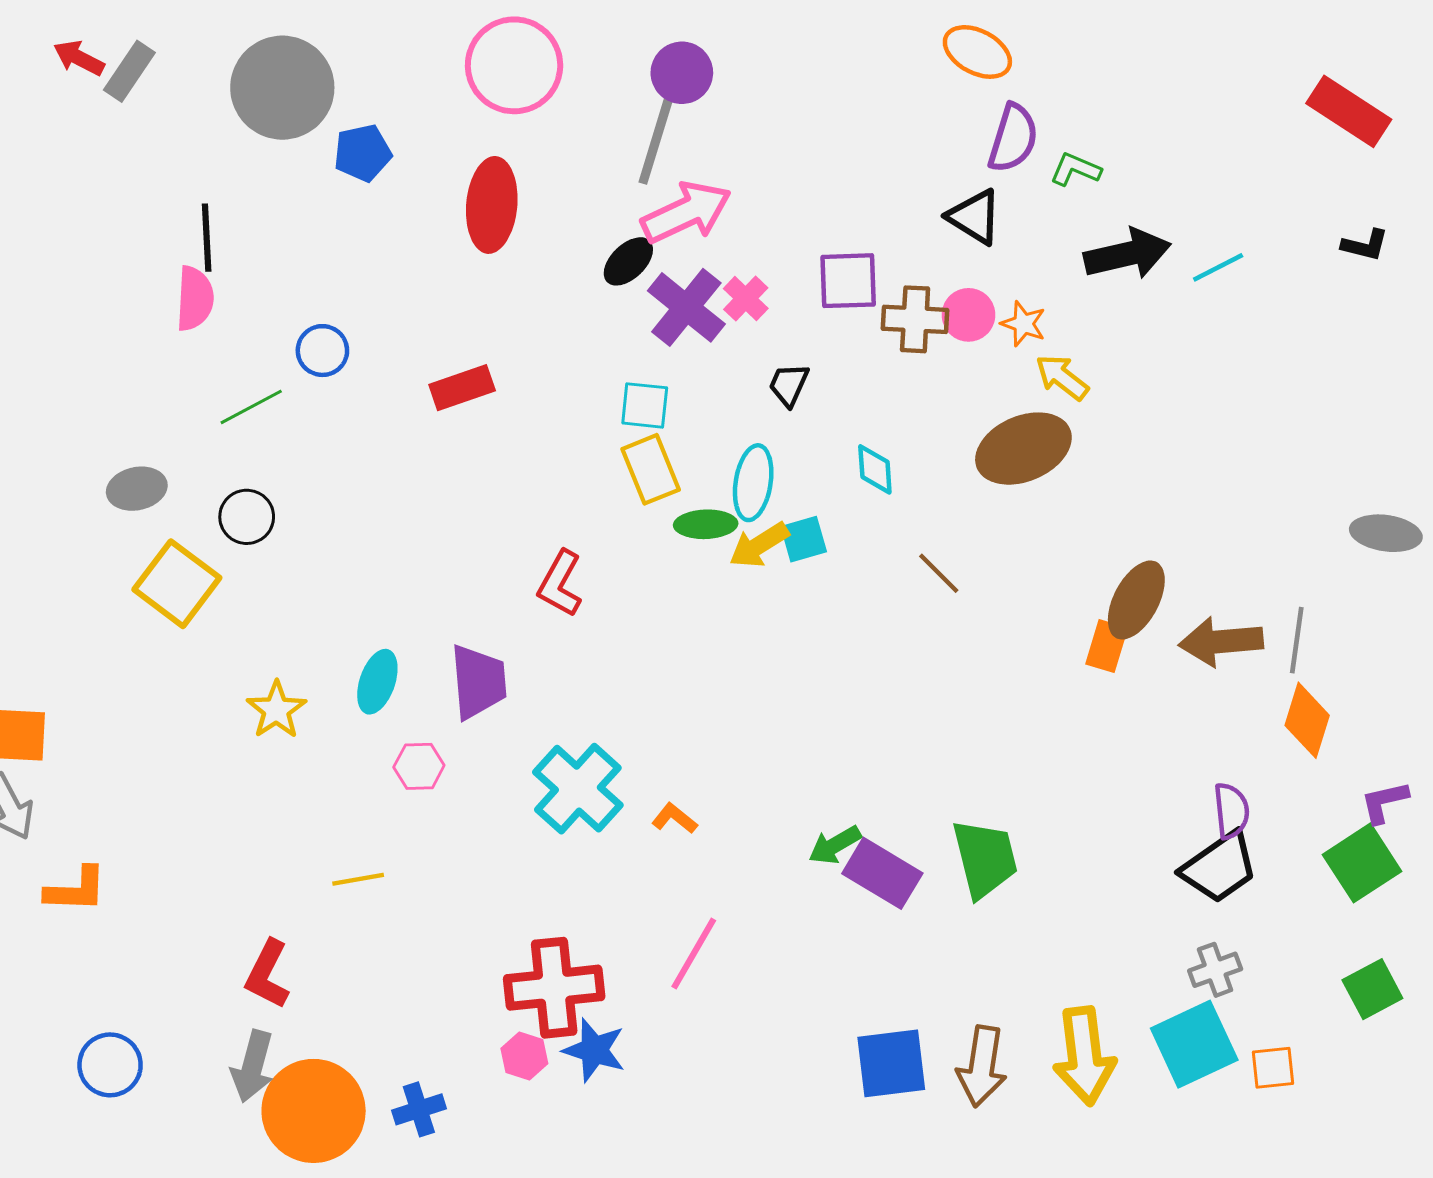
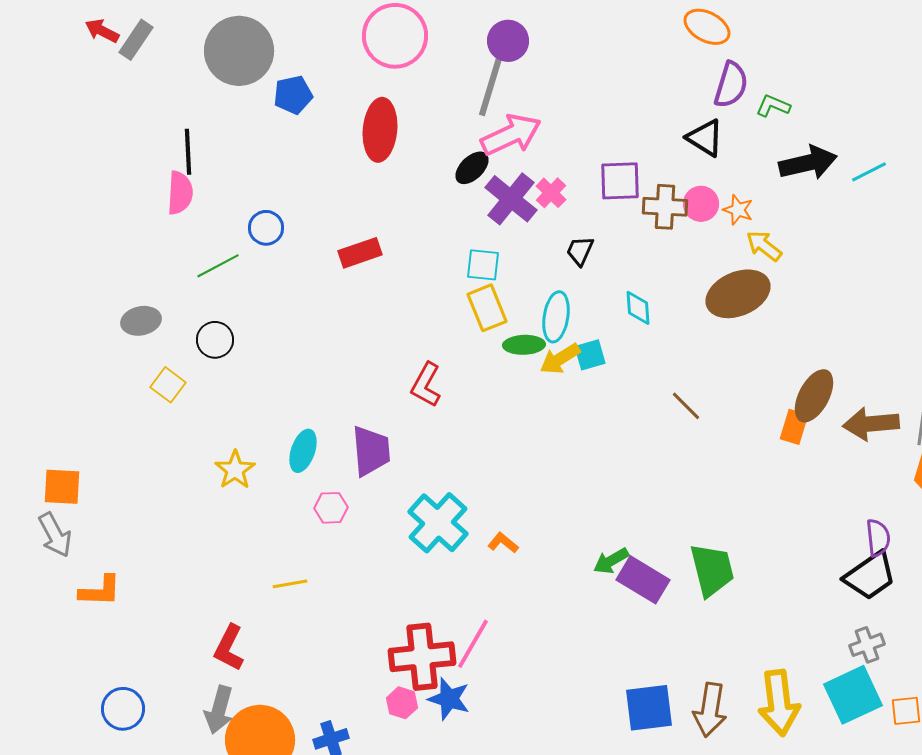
brown line: (939, 573) -> (686, 406), moved
yellow square: (177, 584) -> (168, 385), size x0.6
pink line: (694, 953) -> (473, 644), moved

